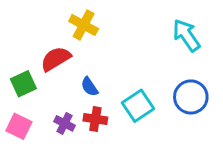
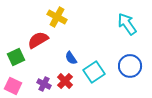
blue semicircle: (89, 87) -> (71, 58), moved
red cross: (95, 119) -> (65, 81), turned 35

